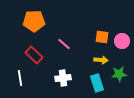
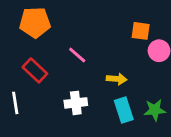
orange square: (102, 37) -> (141, 31), moved
yellow arrow: (101, 60) -> (117, 79), moved
green star: (119, 74) -> (155, 110), moved

